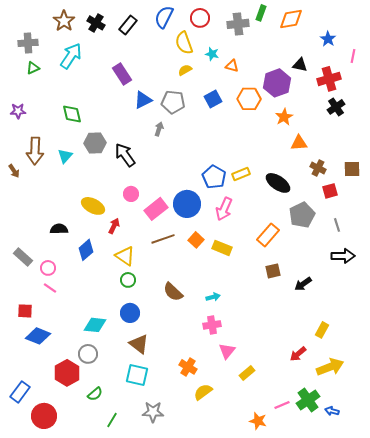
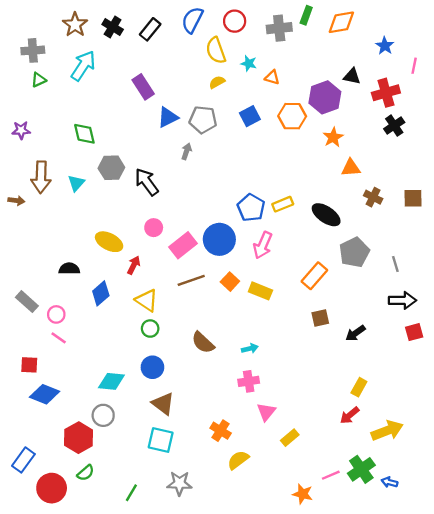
brown arrow: (14, 171) -> (16, 201), turned -48
red square: (330, 191) -> (414, 332), moved
yellow rectangle: (322, 330) -> (359, 387), moved
green semicircle: (95, 394) -> (86, 473), moved

